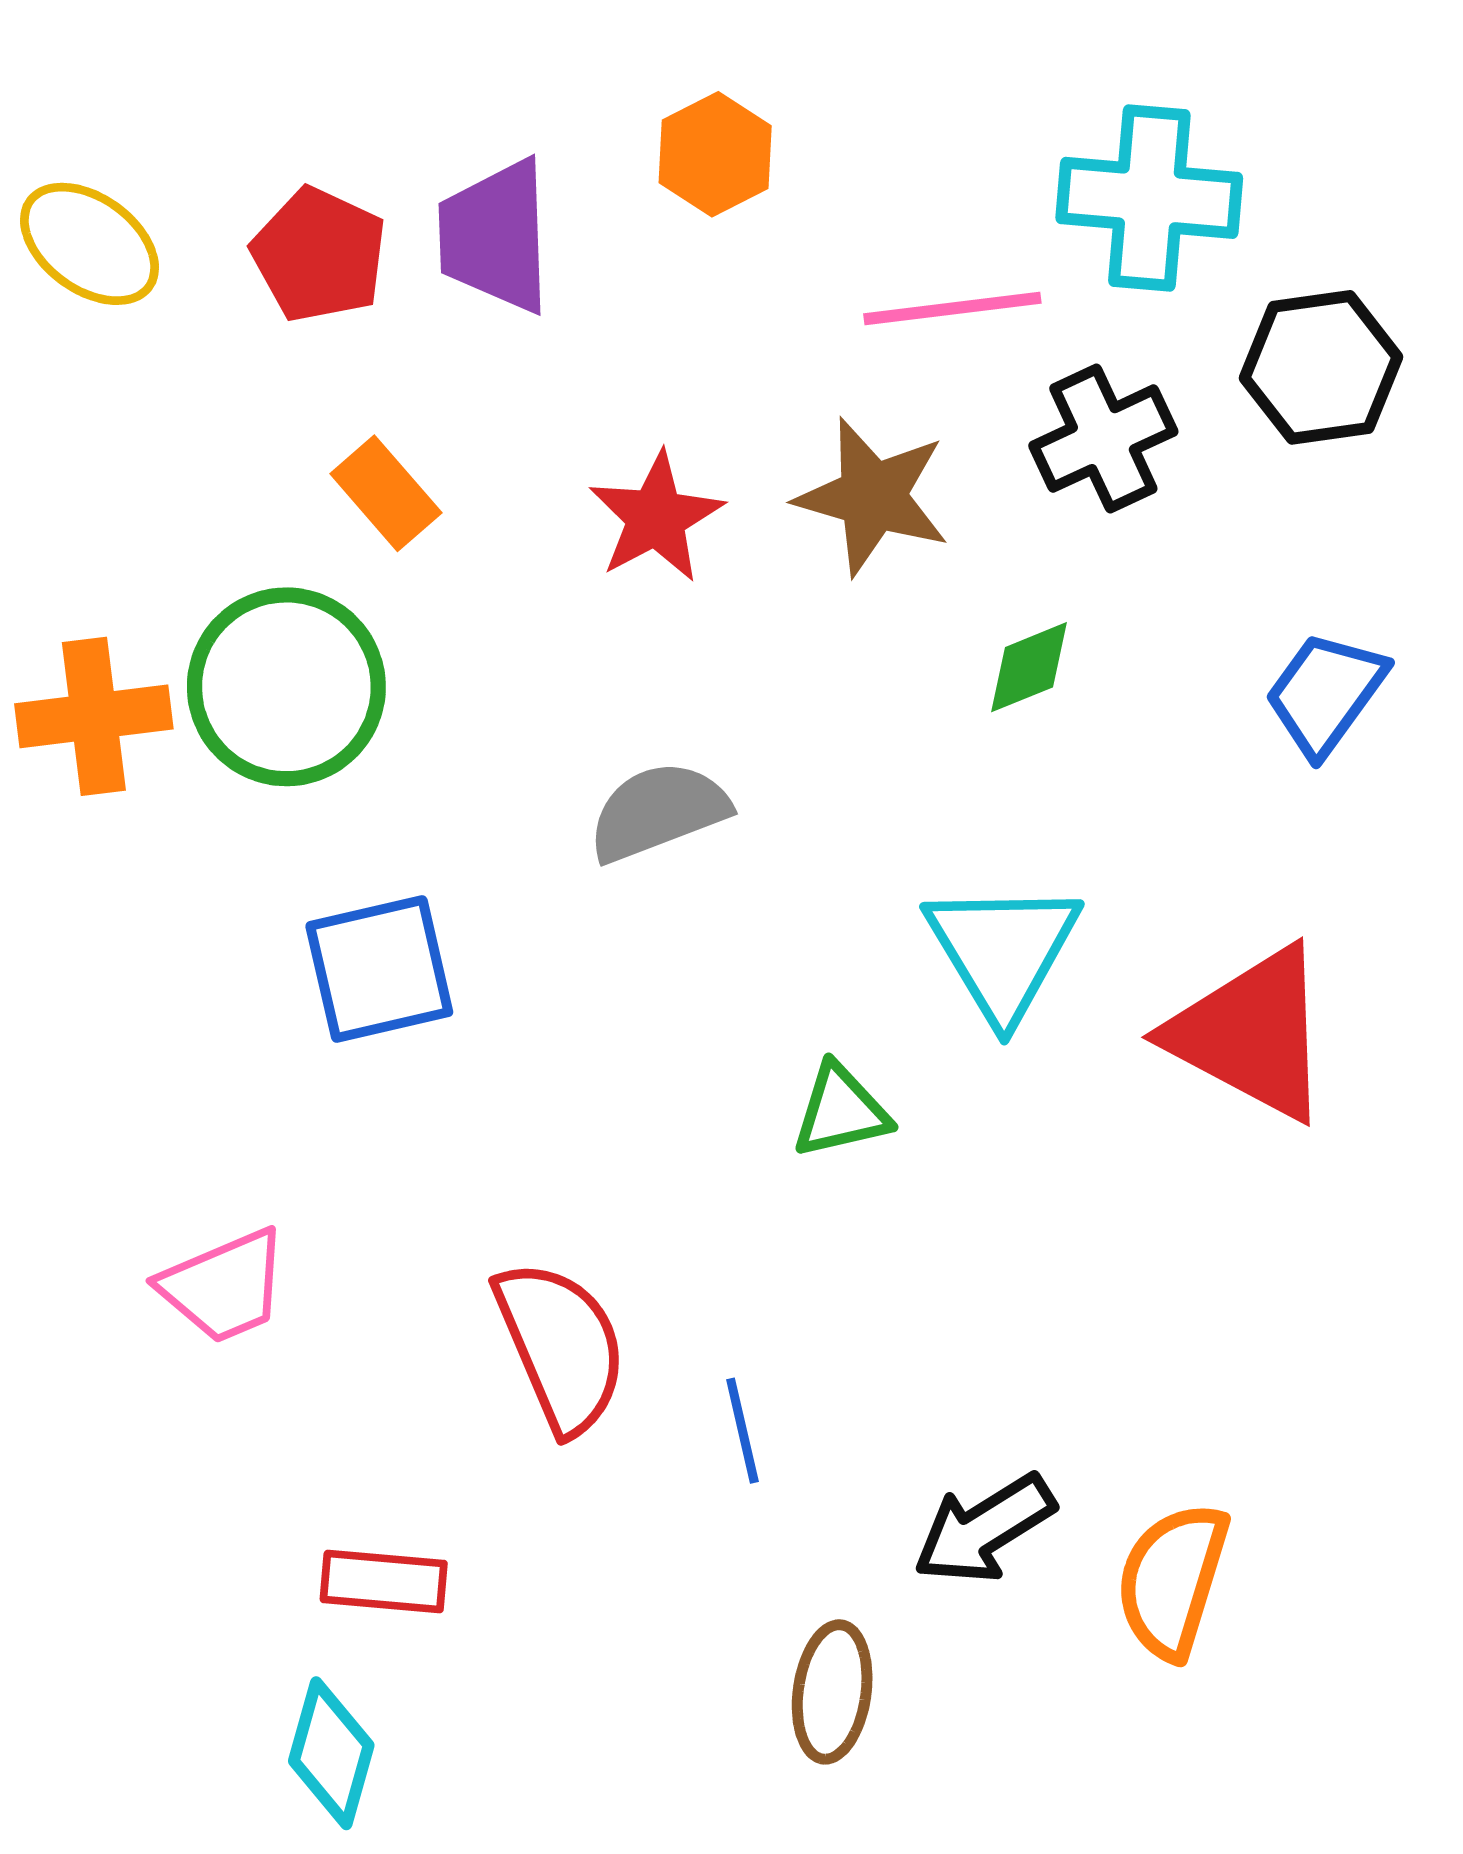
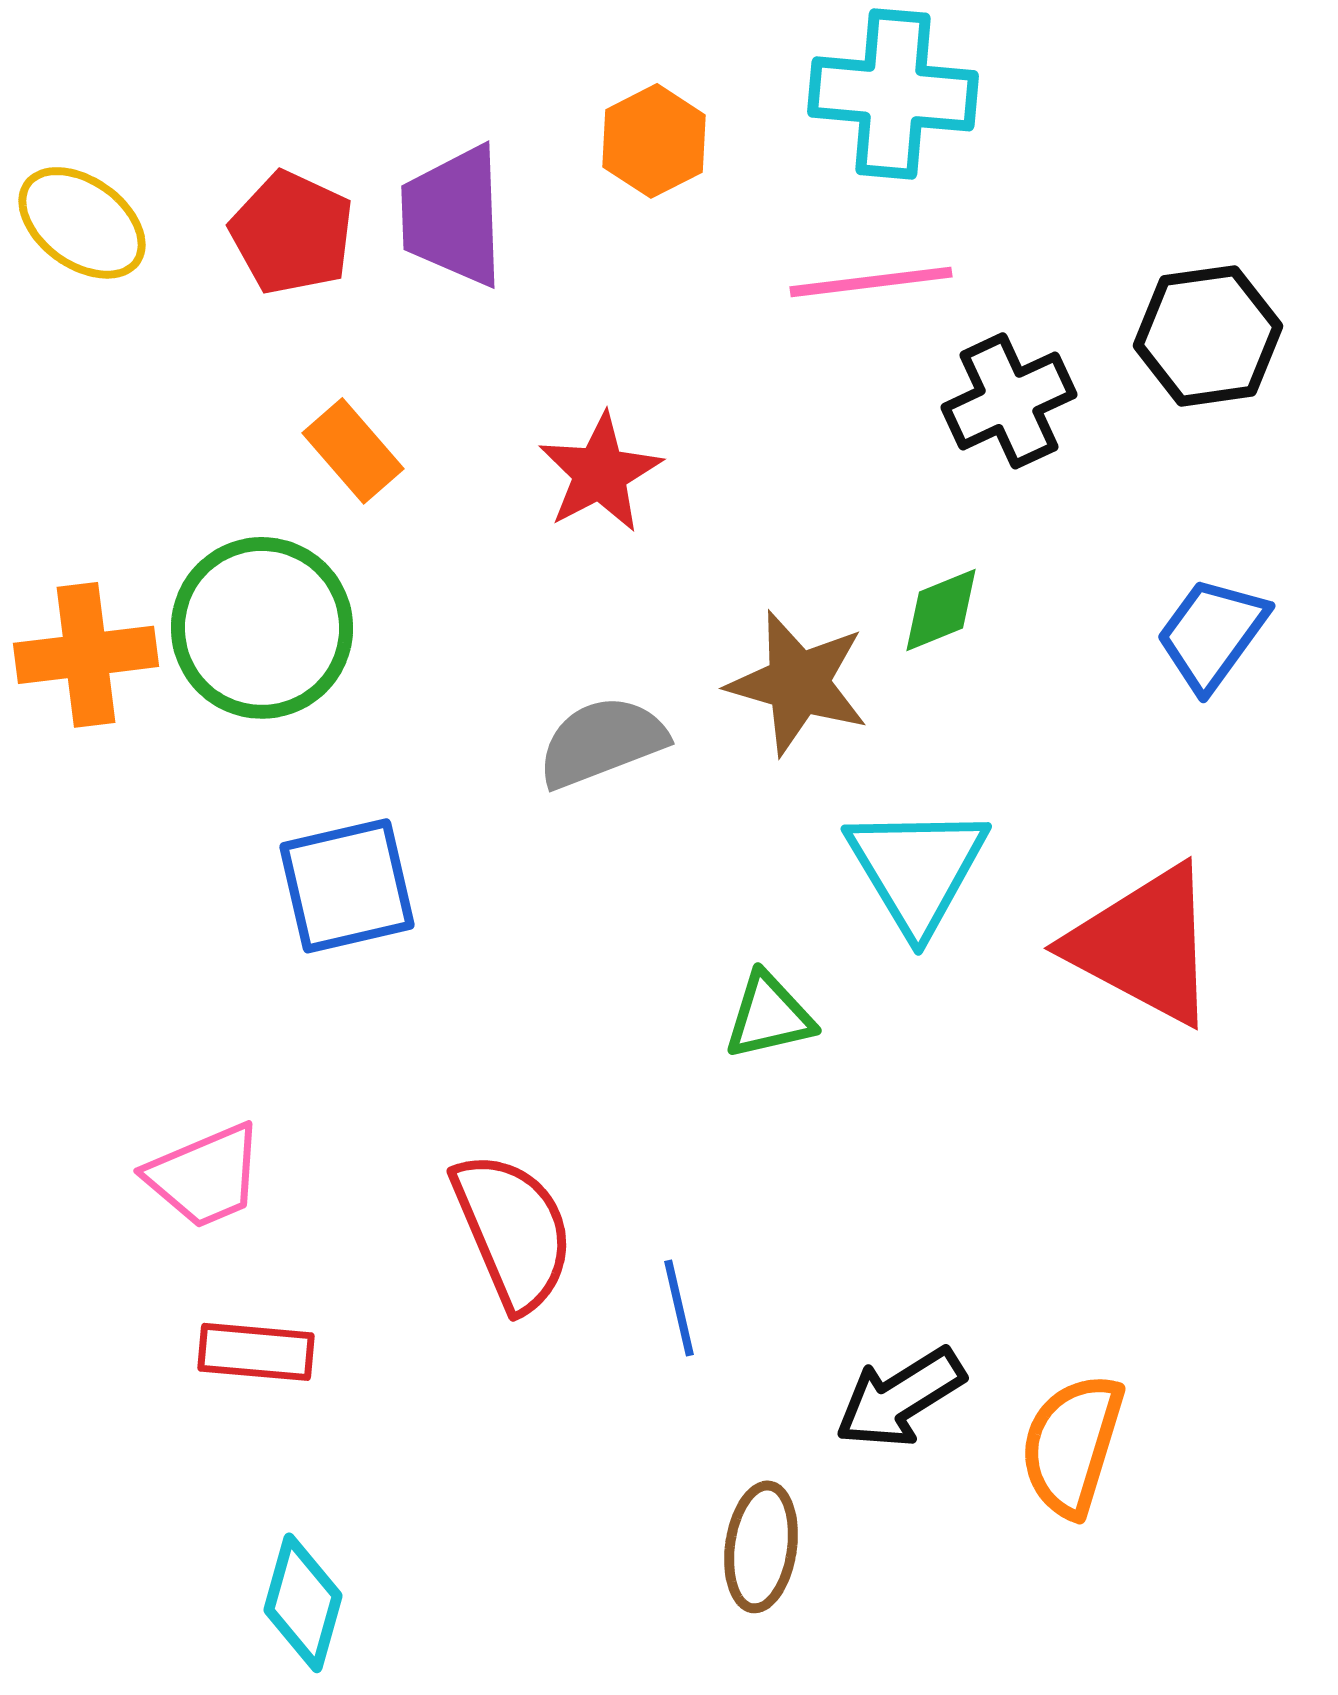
cyan cross: (1149, 198) -> (893, 94), moved
brown star: (873, 497) -> (798, 683), moved
red rectangle: (384, 1581) -> (256, 1352), moved

